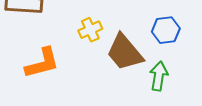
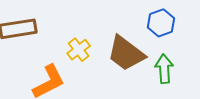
yellow cross: (90, 30) -> (79, 50), moved

